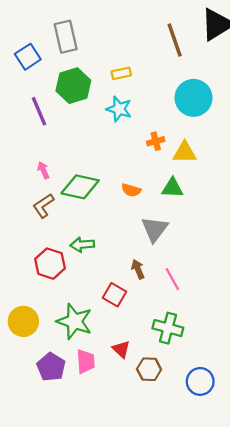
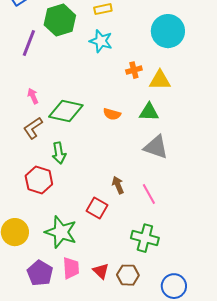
purple line: (39, 111) -> (29, 43), turned 44
gray triangle: (155, 229) -> (156, 147), moved, turned -48
green arrow: (82, 245) -> (59, 153), moved, turned -95
red triangle: (121, 349) -> (101, 271), moved

